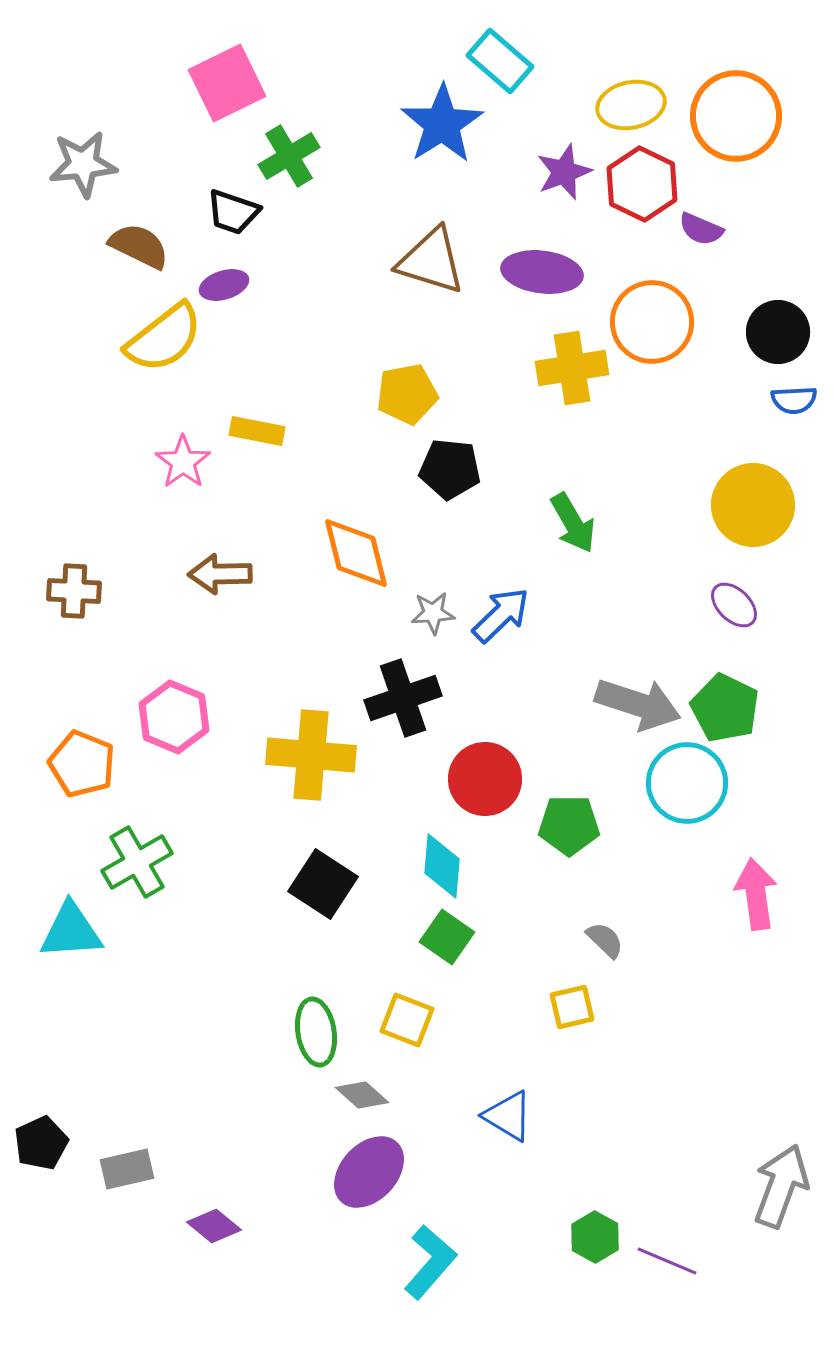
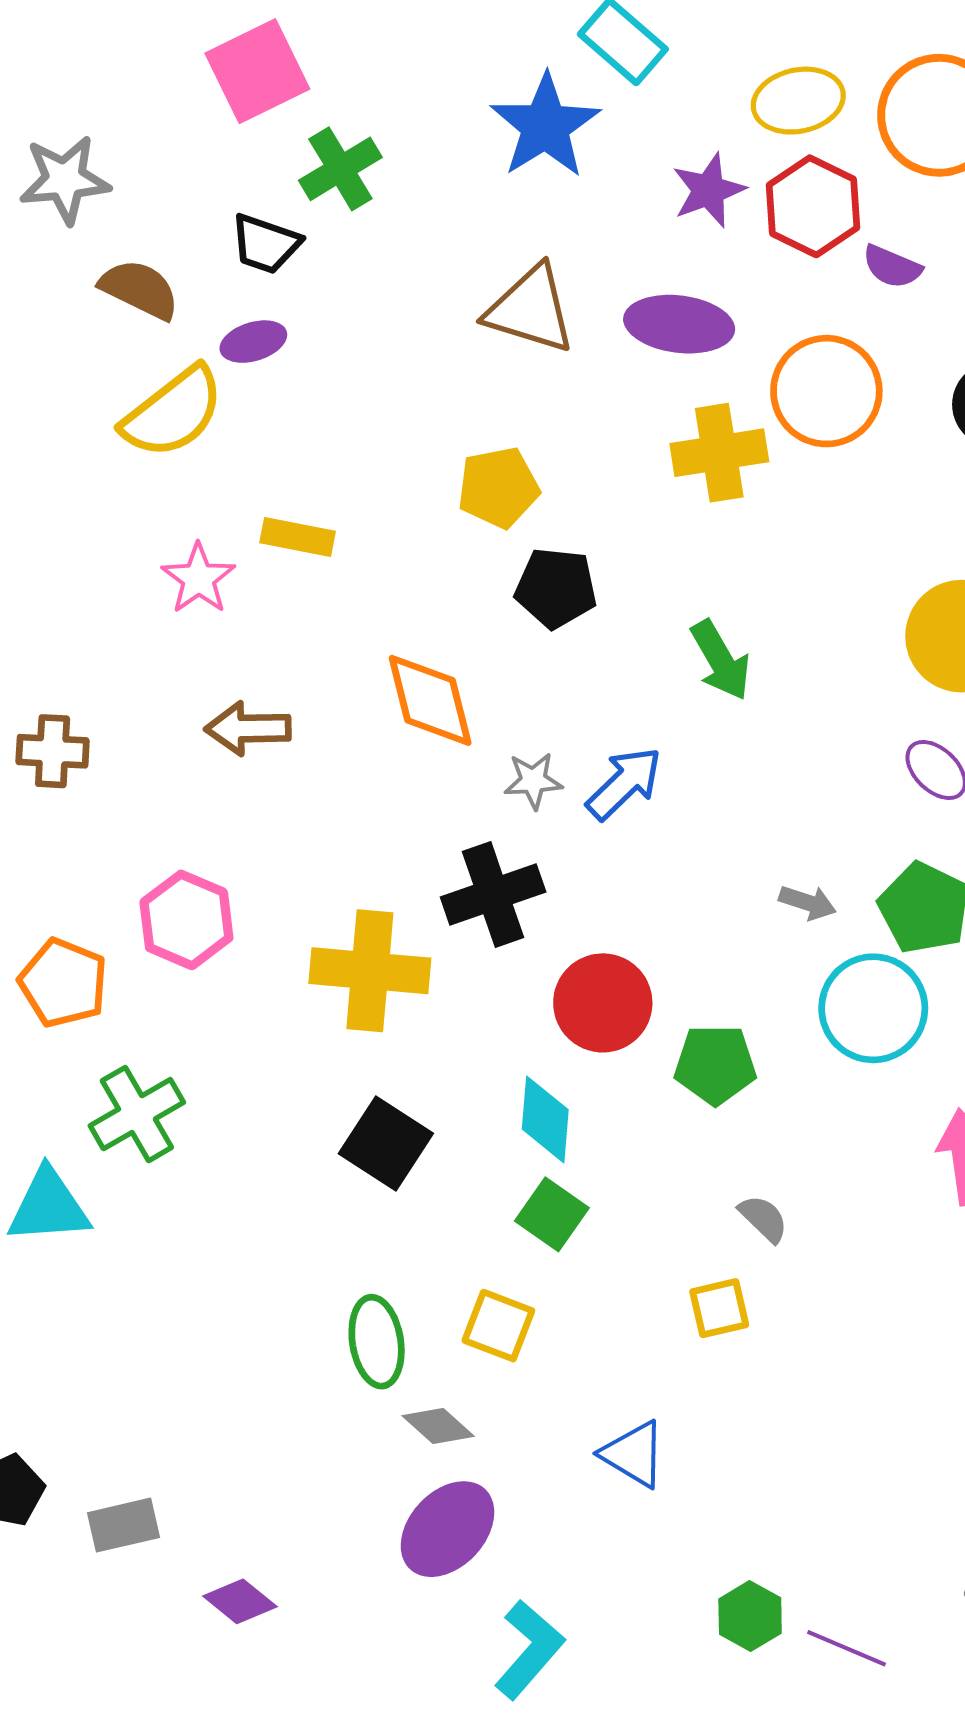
gray arrow: (638, 704) -> (808, 903), size x0.5

